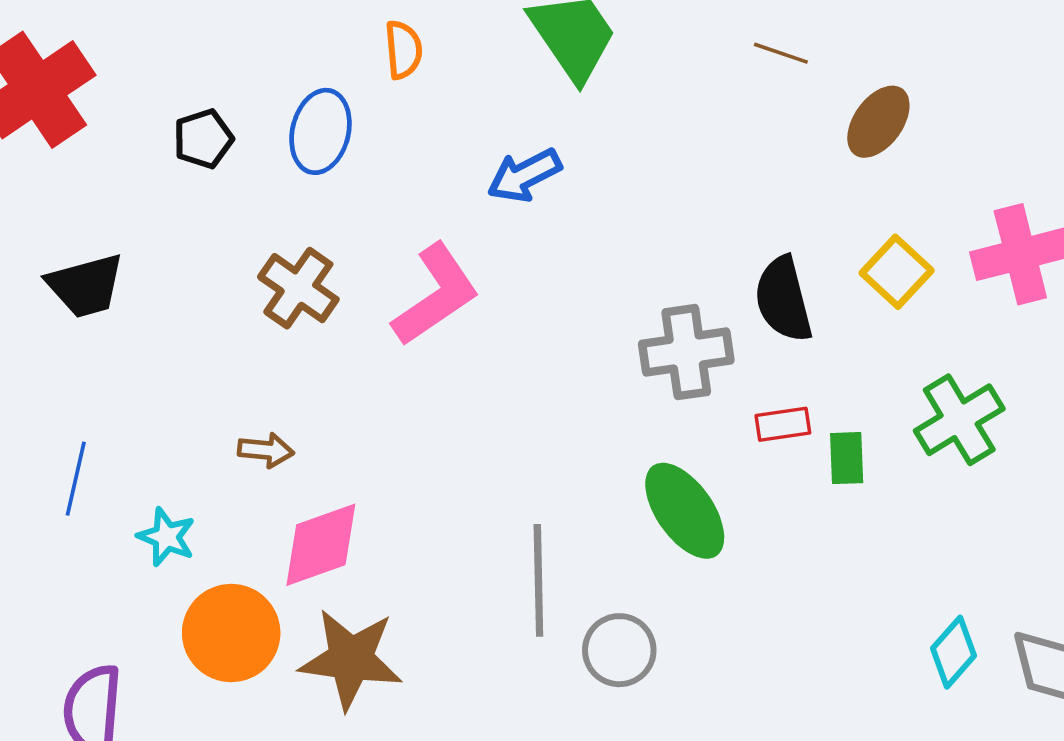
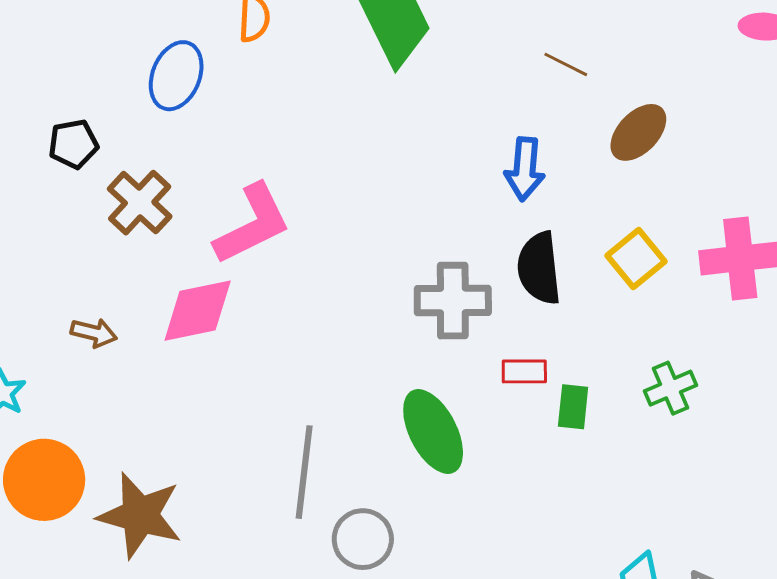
black pentagon: (203, 139) -> (73, 144), moved
blue arrow: (524, 175) -> (525, 169), moved, turned -66
green cross: (959, 420) -> (670, 388), size x0.7
pink diamond: (321, 545) -> (198, 311), moved

